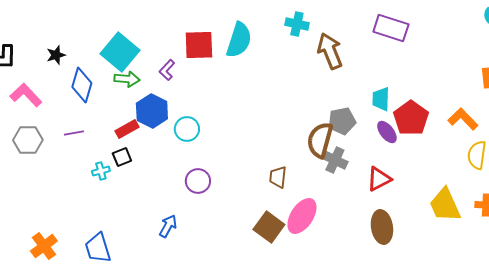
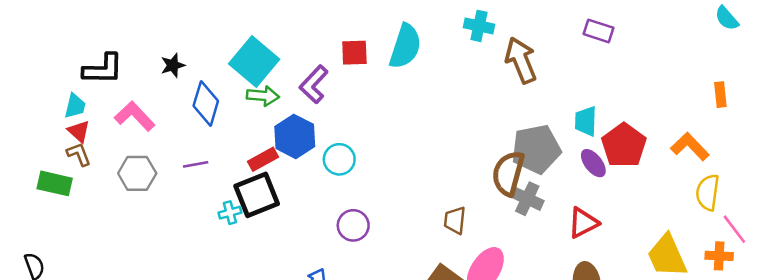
purple rectangle: (391, 28) -> (598, 31), size x0.7
red square: (199, 45) -> (354, 53), size x0.7
purple L-shape: (167, 70) -> (314, 84), size x1.4
gray pentagon: (342, 121) -> (536, 149), size x1.4
black square: (122, 157) -> (257, 195), size x1.8

